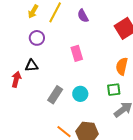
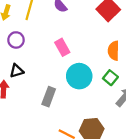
green square: (114, 90) -> (110, 78), turned -32
cyan circle: (80, 94) -> (79, 76), moved, size x1.5

